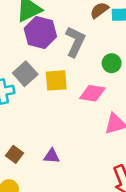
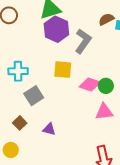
green circle: (112, 63) -> (106, 86), moved
gray square: (25, 74) -> (34, 96), moved

